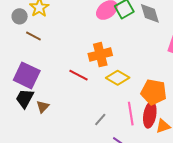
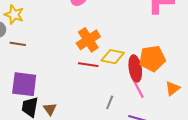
red line: (78, 75) -> (88, 65), moved
red ellipse: (150, 115) -> (135, 68), moved

